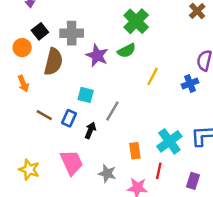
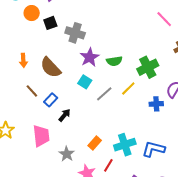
green cross: (136, 21) -> (148, 67), moved
orange circle: (22, 48) -> (32, 13), moved
brown semicircle: (53, 62) -> (51, 68), moved, turned 105
cyan square: (86, 95) -> (85, 82), moved
gray line: (112, 111) -> (104, 94), moved
orange rectangle: (135, 151) -> (95, 143), turned 32

